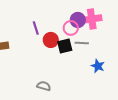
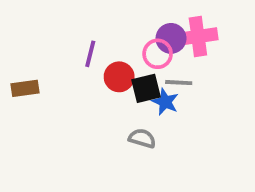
purple line: (36, 28) -> (90, 54), turned 32
blue star: (98, 66) -> (165, 102), moved
gray semicircle: (44, 86) -> (142, 138), moved

